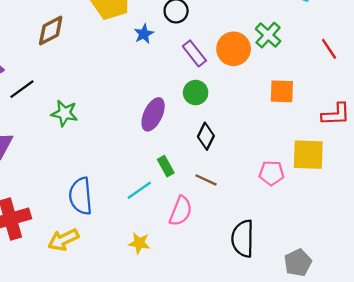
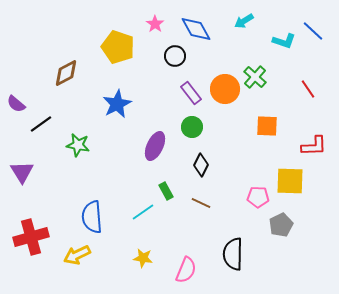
blue star: (144, 34) -> (117, 104), moved, size x1.6
pink semicircle: (181, 211) -> (186, 270), moved
gray pentagon: (298, 263) -> (281, 225), moved

